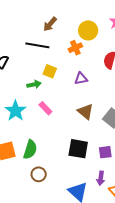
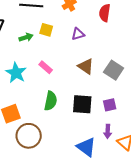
green arrow: (34, 84) -> (26, 37), moved
green semicircle: (30, 149) -> (51, 101), moved
brown circle: (39, 174) -> (29, 136), moved, size x1.6

